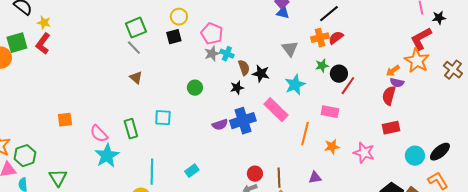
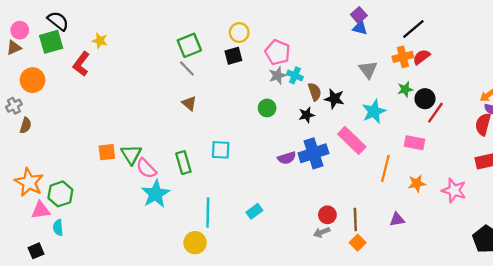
yellow star: (44, 23) -> (100, 41), moved
green square: (17, 43) -> (51, 42), moved
green circle: (195, 88) -> (267, 108), moved
green triangle: (58, 178) -> (131, 154), moved

